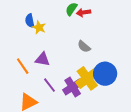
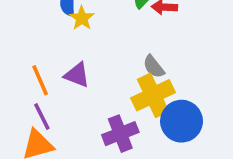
yellow cross: (87, 78) -> (153, 95), moved
purple line: (50, 85) -> (42, 116), moved

